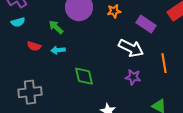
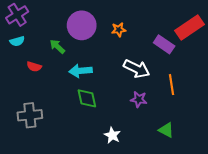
purple rectangle: (146, 24) -> (164, 44), moved
cyan arrow: (58, 50) -> (81, 71), moved, size x1.5

